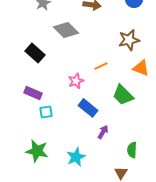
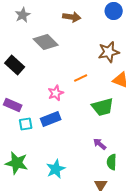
green trapezoid: (123, 95) -> (103, 107), turned -60
blue rectangle: (88, 108) -> (51, 119), moved, turned -60
purple arrow: (103, 132) -> (100, 144), moved, turned -80

